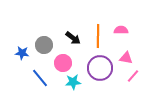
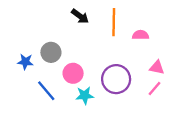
orange line: (98, 36) -> (114, 22), moved
black arrow: (73, 38) -> (80, 16), moved
pink triangle: (126, 58) -> (157, 67), moved

